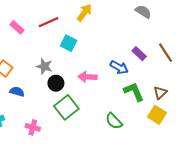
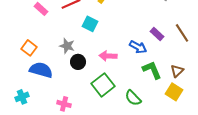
blue semicircle: (17, 92) -> (41, 70), size x1.6
green square: (66, 107) -> (103, 85), moved
pink cross: (33, 127) -> (64, 104), moved

